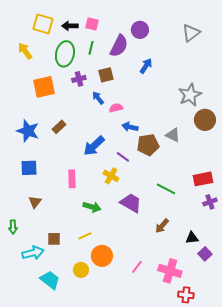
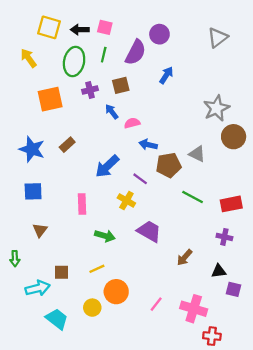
green line: (166, 189) -> (193, 197), moved
purple cross: (210, 202) -> (224, 237), moved, turned 32
purple square: (205, 254) -> (234, 289), turned -32

